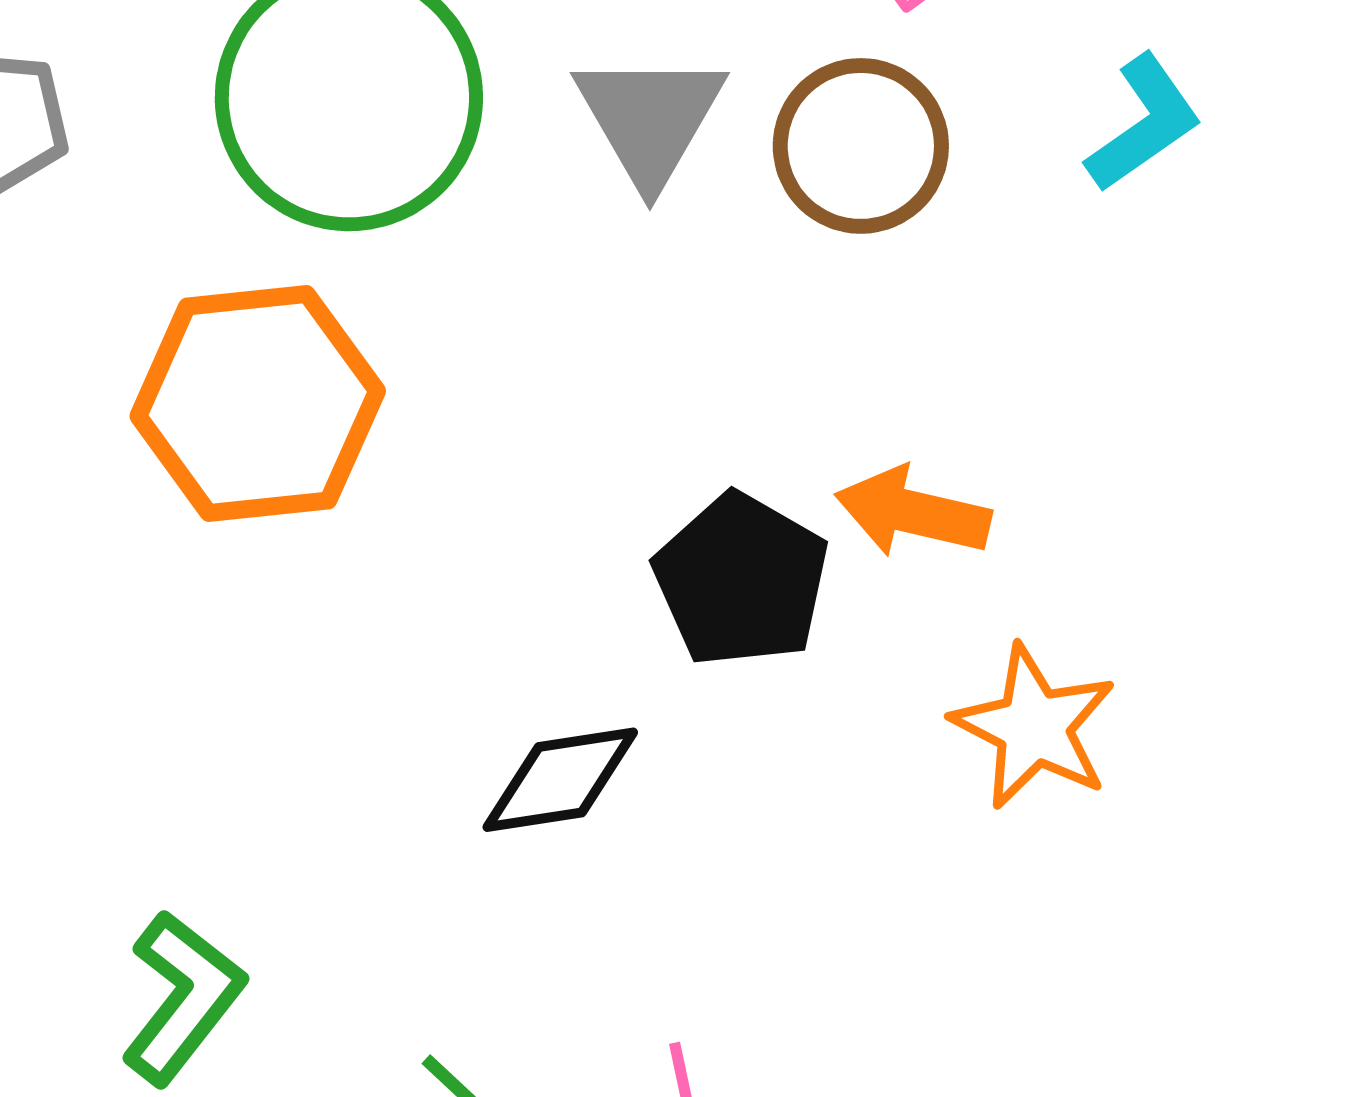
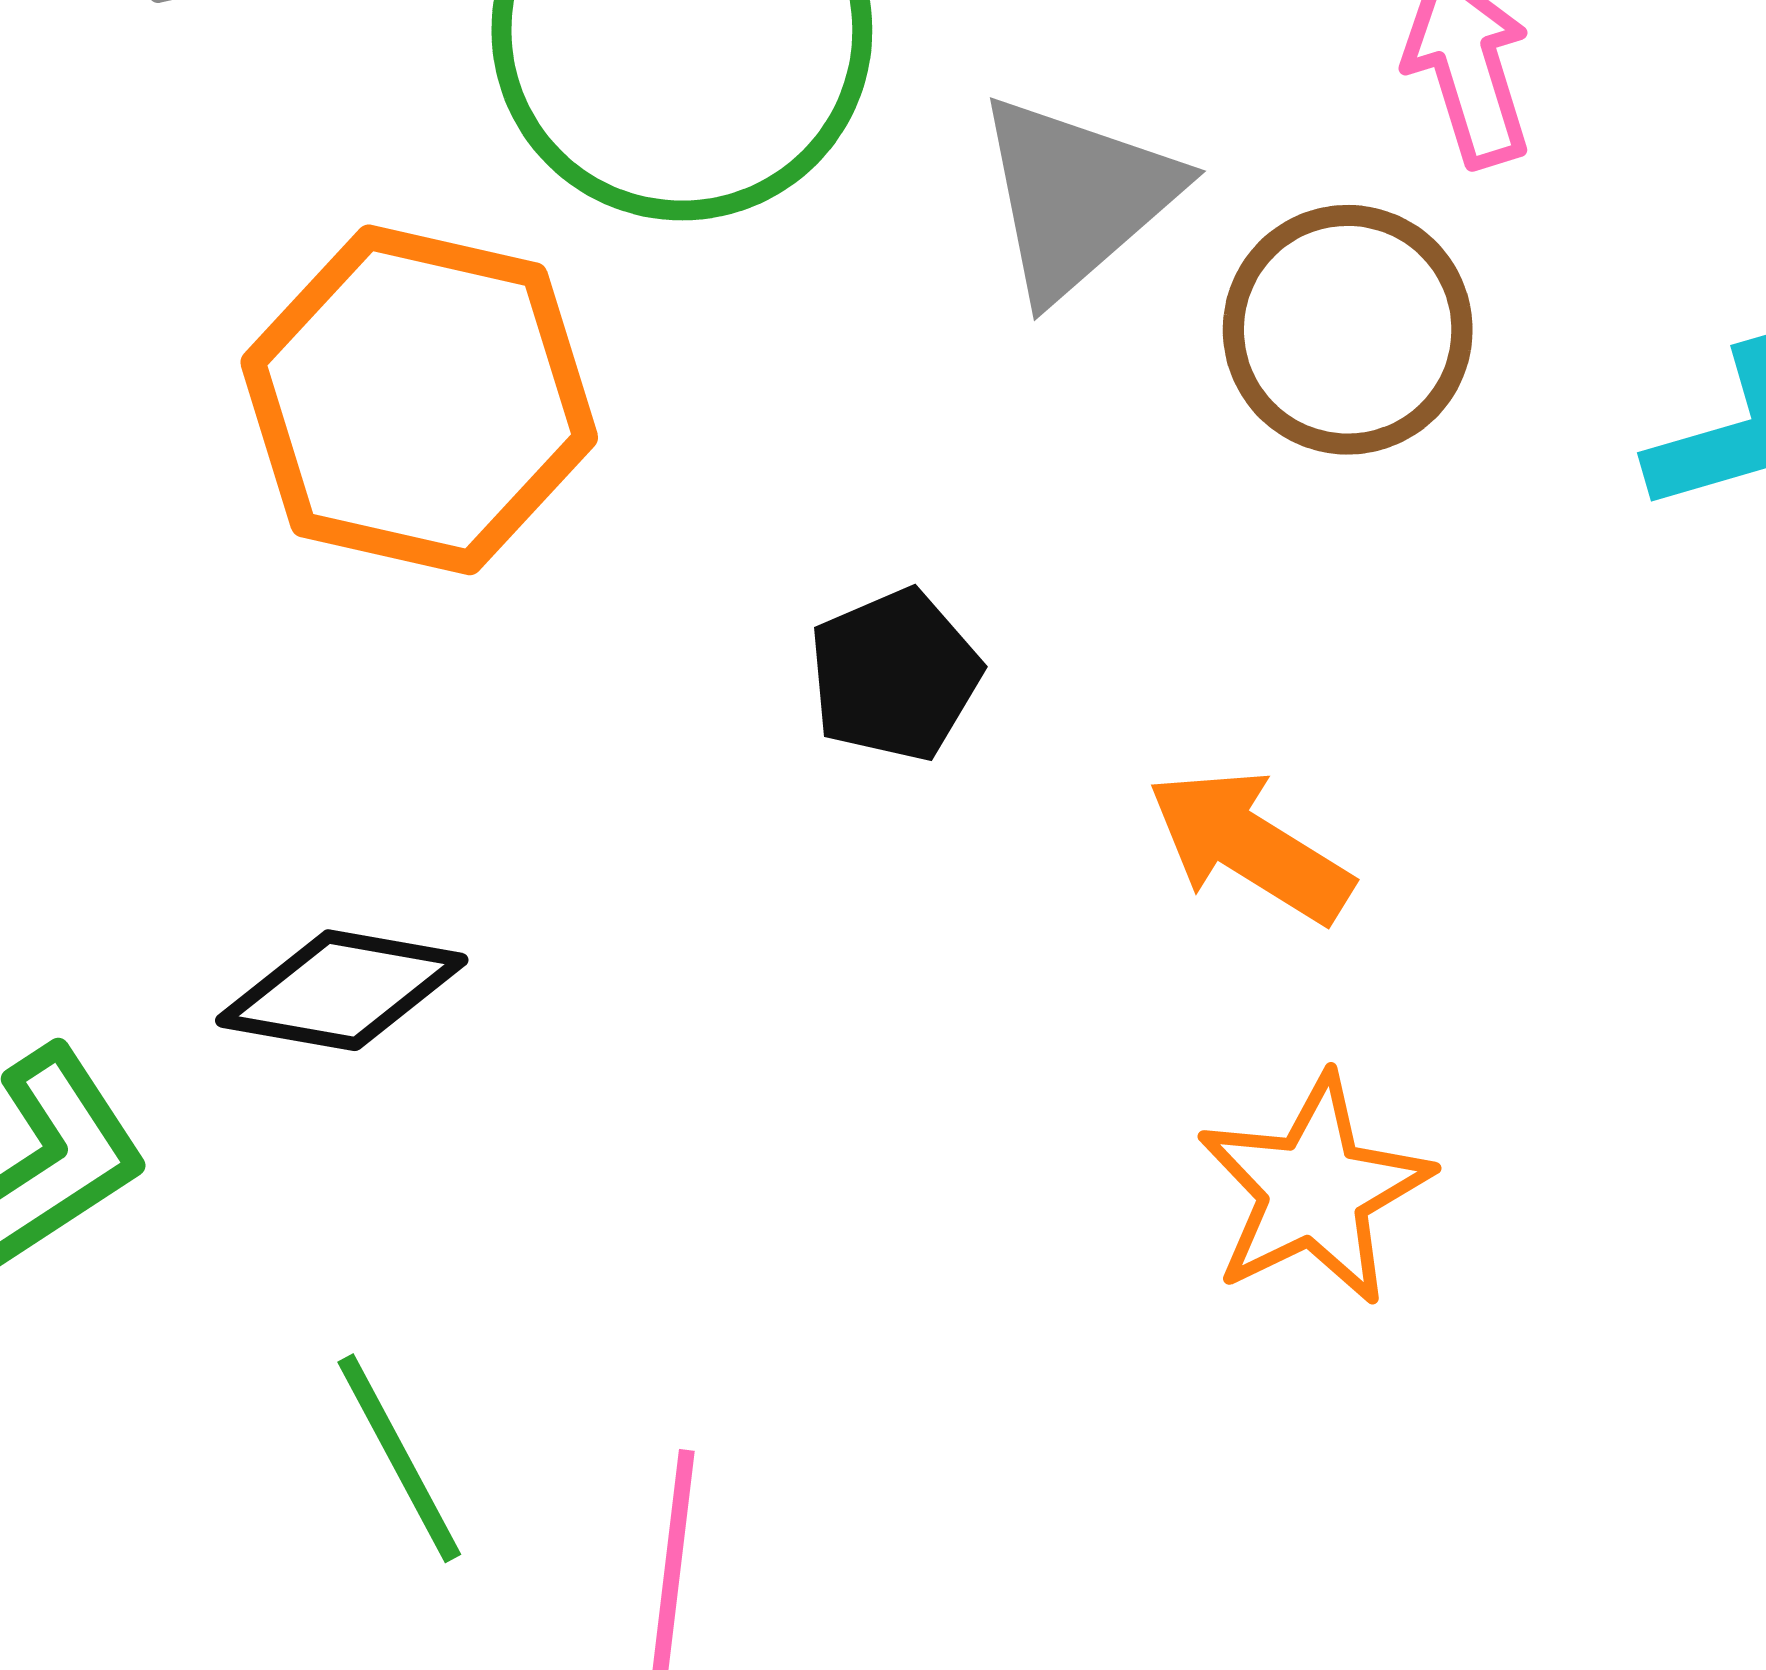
black pentagon: (741, 580) -> (895, 675), moved, size x0.7
black diamond: (560, 780) -> (342, 990), moved

